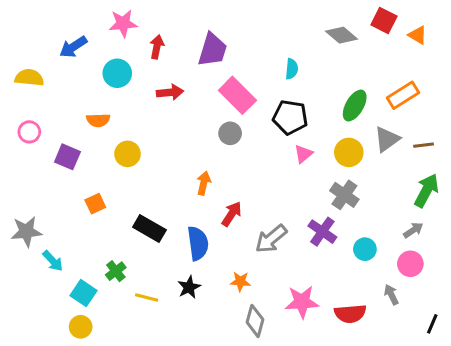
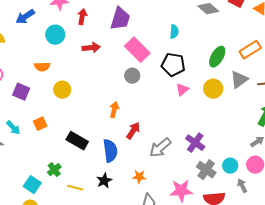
gray cross: (344, 195) -> (206, 170), moved
cyan circle: (365, 249) -> (230, 166), moved
cyan arrow: (53, 261) -> (13, 128), moved

